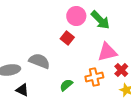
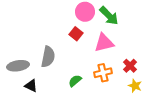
pink triangle: (107, 52) -> (104, 43), moved
gray semicircle: (39, 61) -> (48, 57), turned 80

